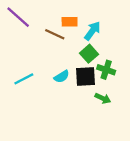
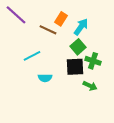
orange rectangle: (70, 22) -> (61, 19), turned -56
cyan semicircle: (62, 77) -> (45, 78), moved, turned 32
cyan line: (24, 79) -> (32, 56), moved

